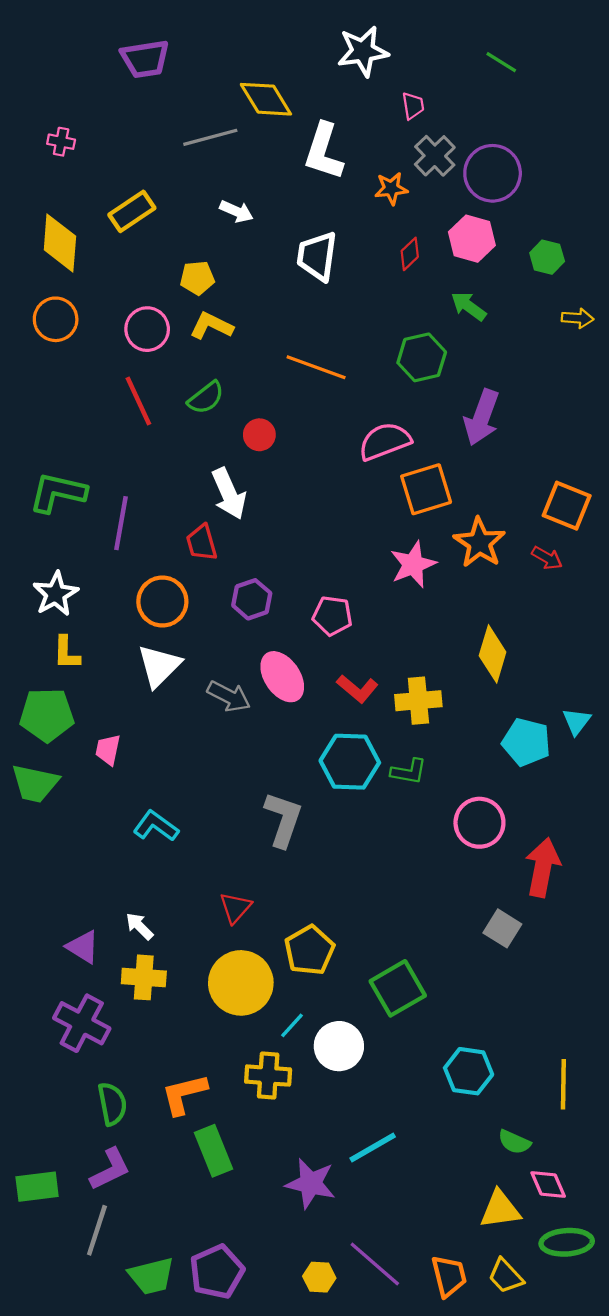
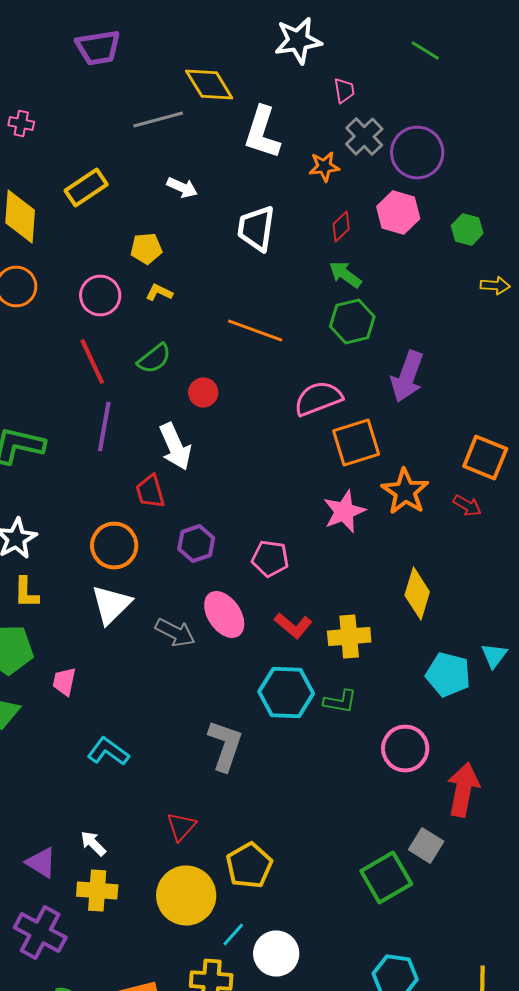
green arrow: (469, 306) -> (345, 274), moved
yellow L-shape: (211, 326) -> (159, 292), size x0.7
purple line: (121, 523) -> (104, 426), moved
green square: (398, 988) -> (386, 878), moved

